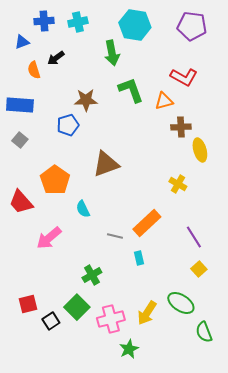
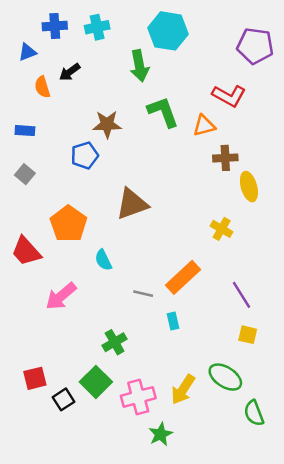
purple pentagon: (192, 26) -> (255, 46), moved
blue rectangle: (20, 105) -> (25, 131), size x0.6
yellow square: (199, 269) -> (248, 335), turned -35

